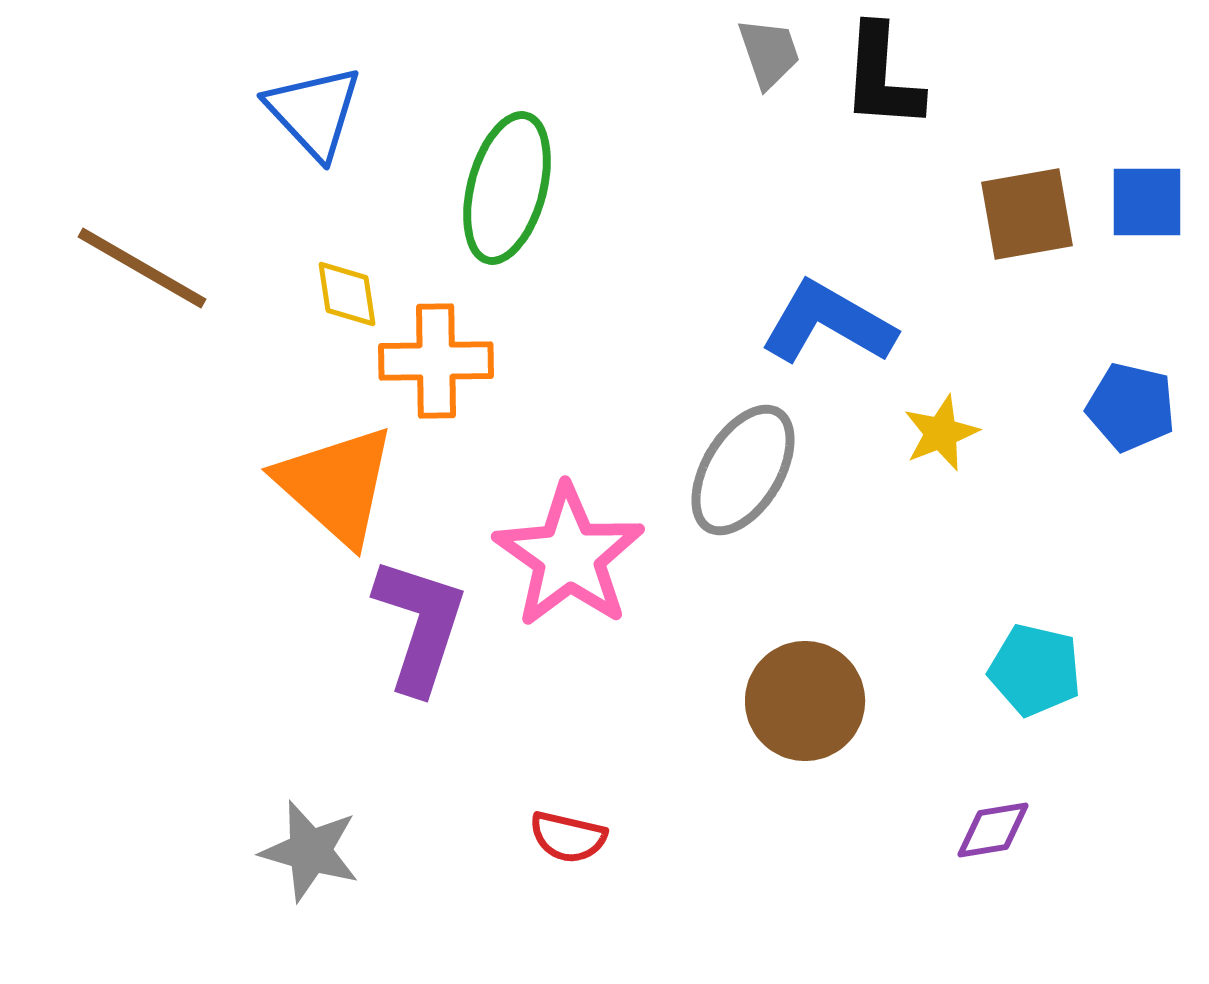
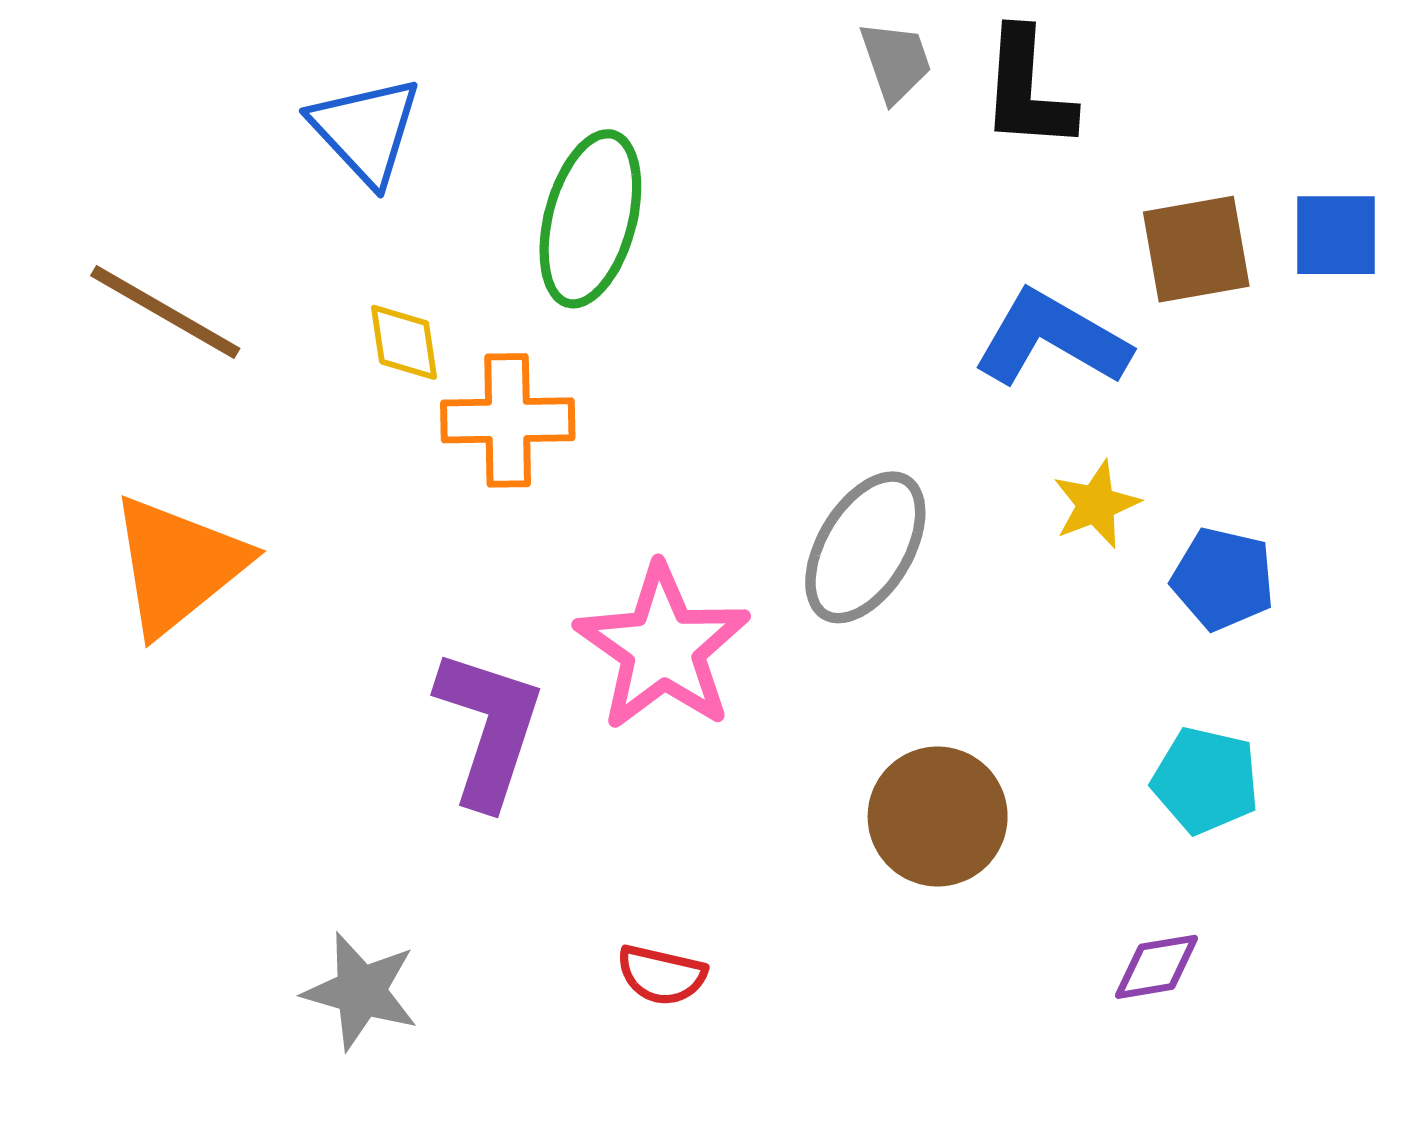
blue L-shape: (828, 323) -> (1052, 339), moved
blue pentagon: (1131, 407) -> (1223, 579), moved
orange triangle: (336, 485) -> (178, 565), moved, turned 39

